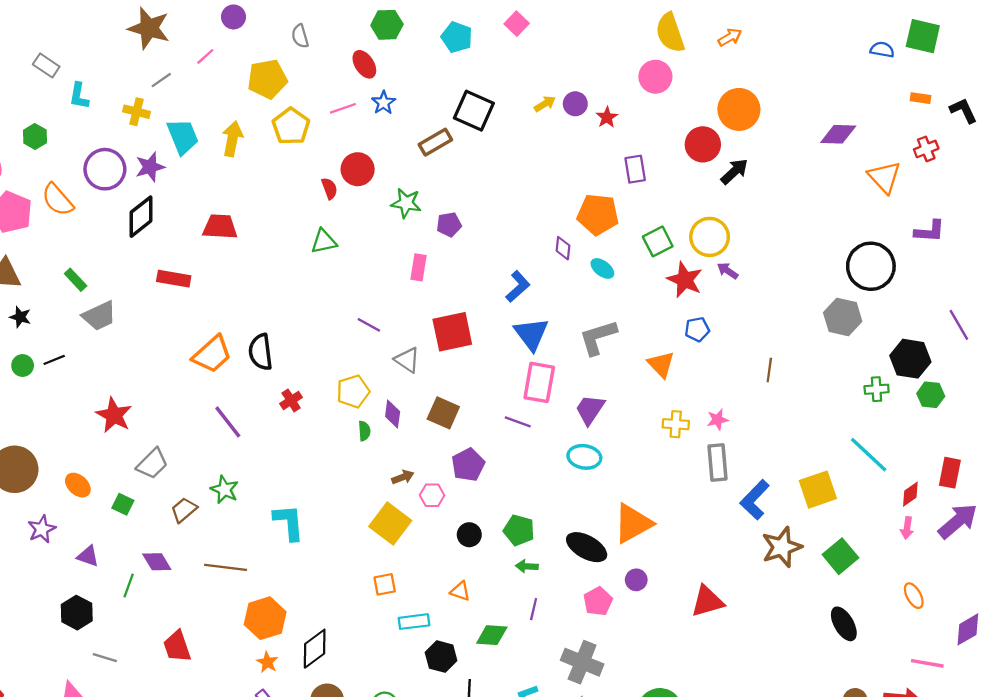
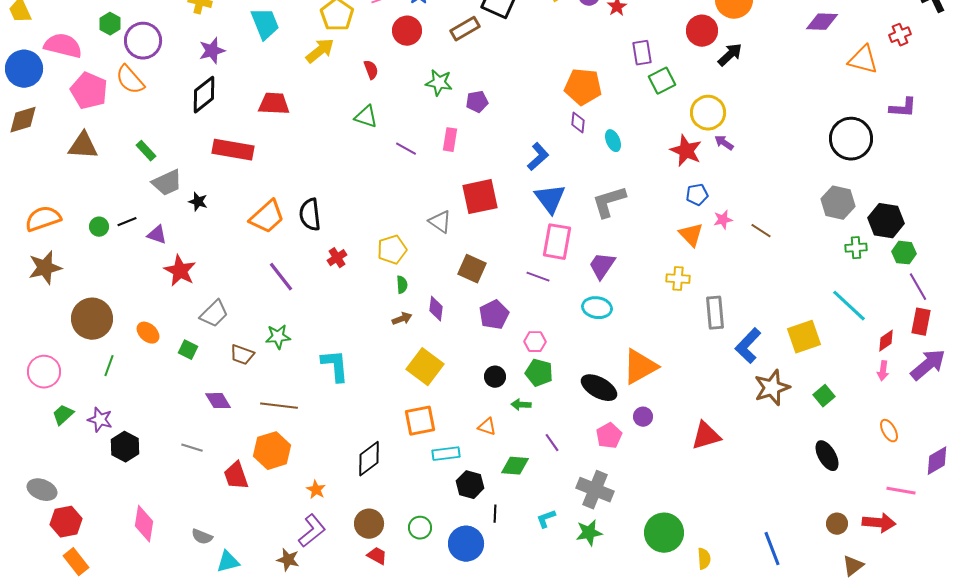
cyan trapezoid: (183, 136) -> (265, 24), moved
yellow arrow: (232, 139) -> (320, 51), moved, turned 40
purple circle: (105, 169) -> (143, 41), moved
red circle: (358, 169) -> (407, 31), moved
orange triangle: (884, 177) -> (863, 60), turned -32
orange pentagon: (598, 214) -> (583, 87), moved
green triangle: (324, 241) -> (366, 117), turned 30
green square: (658, 241) -> (662, 81), moved
cyan ellipse: (602, 268) -> (613, 141), turned 30
red rectangle: (174, 279) -> (233, 150), size x1.4
black star: (20, 317) -> (198, 202), moved
gray hexagon: (843, 317) -> (838, 203), moved
purple line: (369, 325) -> (406, 149), moved
purple line: (959, 325) -> (918, 287), moved
orange triangle: (661, 364) -> (691, 235), moved
brown line: (769, 370) -> (761, 231), turned -65
purple diamond: (393, 414) -> (436, 309), moved
pink star: (717, 420) -> (723, 220), moved
brown arrow: (403, 477) -> (402, 319), moved
green star: (224, 490) -> (278, 337), turned -30
pink hexagon: (432, 495) -> (535, 342), moved
brown trapezoid: (184, 510) -> (242, 355), turned -120
purple star: (42, 529) -> (100, 420), moved, turned -30
purple triangle: (88, 556) -> (157, 235), moved
green square: (840, 556) -> (824, 396), size x0.7
green arrow: (527, 566) -> (521, 405), moved
orange square: (385, 584) -> (420, 421), size x1.5
green line: (129, 585) -> (109, 366), moved
purple line: (534, 609) -> (552, 443), turned -48
black hexagon: (77, 613) -> (125, 447), moved
orange hexagon: (265, 618) -> (272, 451), moved
black diamond: (315, 649) -> (369, 459), moved
gray line: (105, 658) -> (192, 448), moved

